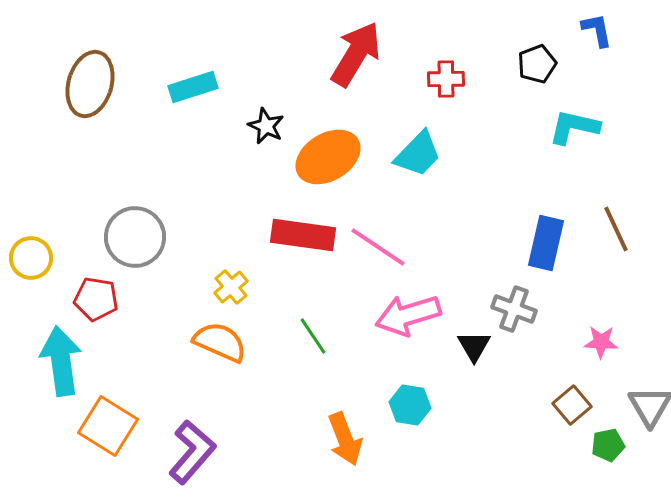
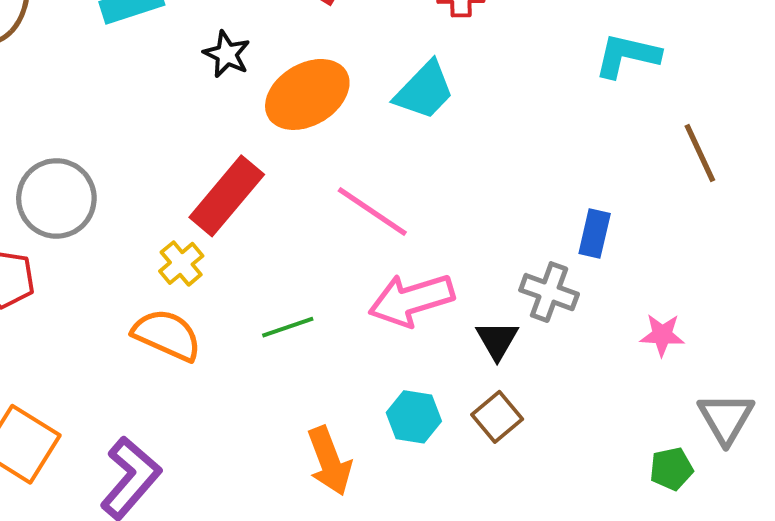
brown line: (616, 229) -> (700, 153), moved
red rectangle: (303, 235) -> (227, 196), moved, turned -58
blue rectangle: (546, 243) -> (595, 234), moved, size x0.7
green line: (313, 336) -> (288, 327), turned -75
brown square: (572, 405) -> (497, 417), moved

